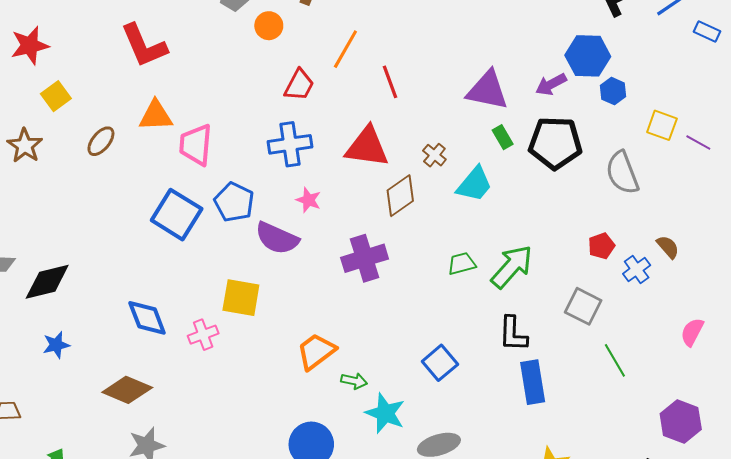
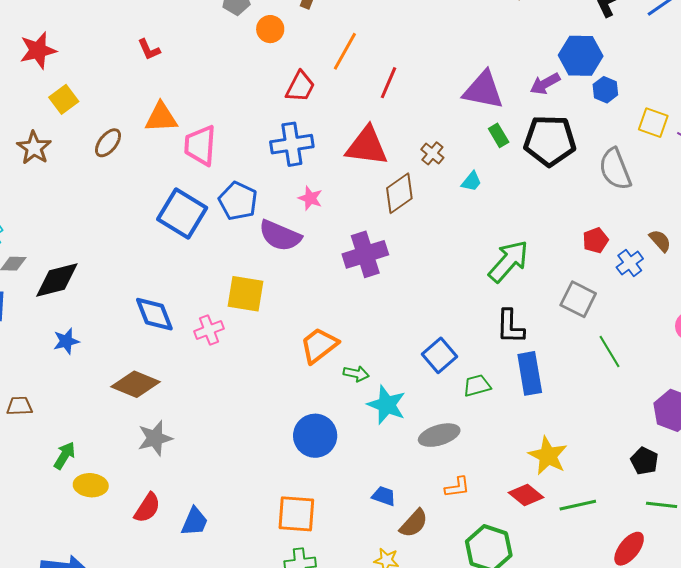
red L-shape: (144, 46) -> (149, 50), size x0.5
red line: (390, 82) -> (388, 83), turned 44
cyan trapezoid: (474, 184) -> (471, 181), size x0.6
green trapezoid: (462, 264) -> (477, 386), moved

